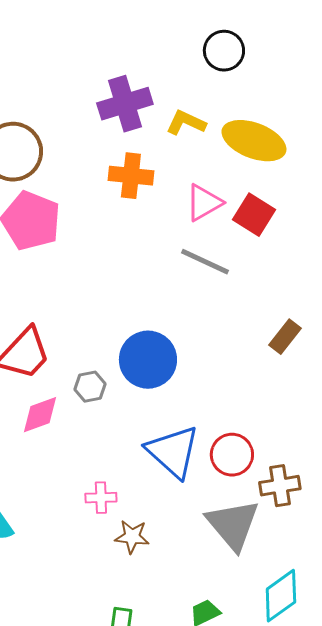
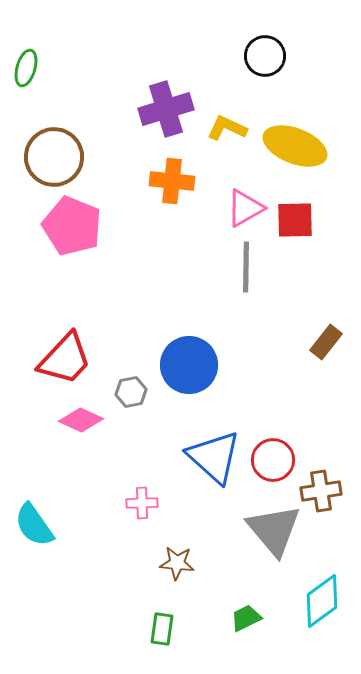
red square: (254, 215) -> (295, 220), turned -33
gray line: (205, 262) -> (246, 267), turned 66
pink diamond: (40, 415) -> (81, 420), turned 45
brown star: (132, 537) -> (177, 563), moved

